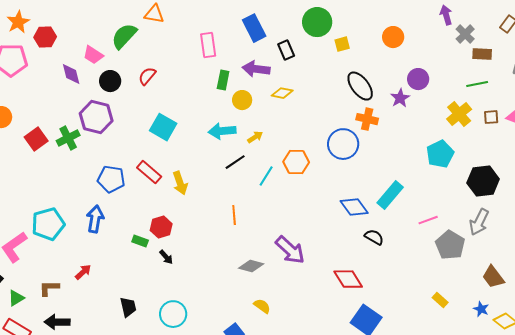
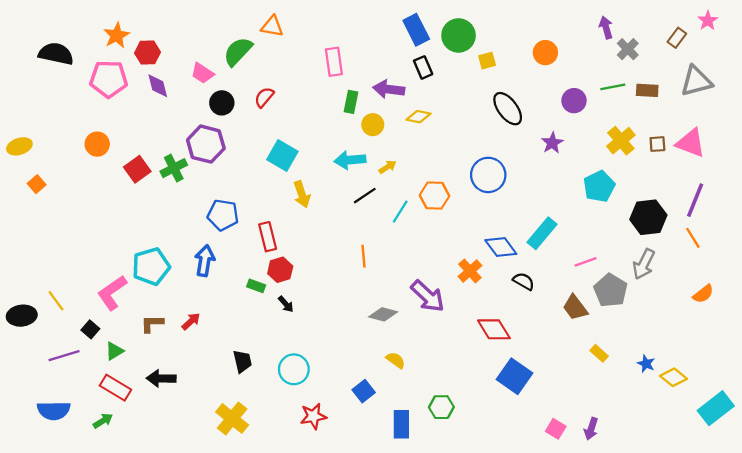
blue rectangle: (254, 28) -> (416, 30), moved
brown rectangle: (482, 54) -> (647, 90), moved
purple diamond: (71, 74) -> (158, 86), moved
green line: (477, 84) -> (613, 87), moved
purple star: (400, 98) -> (552, 143), moved
orange cross: (367, 119) -> (470, 271), moved, turned 35
red rectangle: (149, 172) -> (268, 237), moved, turned 35
yellow arrow: (180, 183) -> (302, 194), moved
brown trapezoid: (493, 277) -> (575, 308), moved
brown L-shape: (49, 288) -> (152, 324), moved

